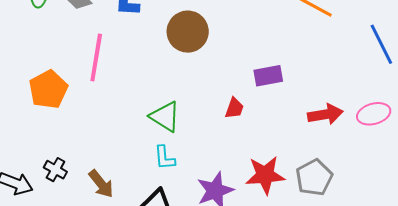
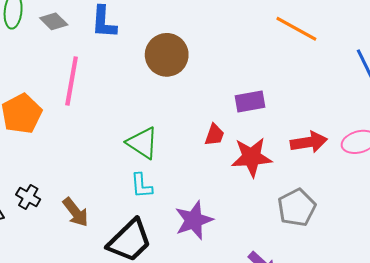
red star: (265, 175) -> (252, 157), moved

